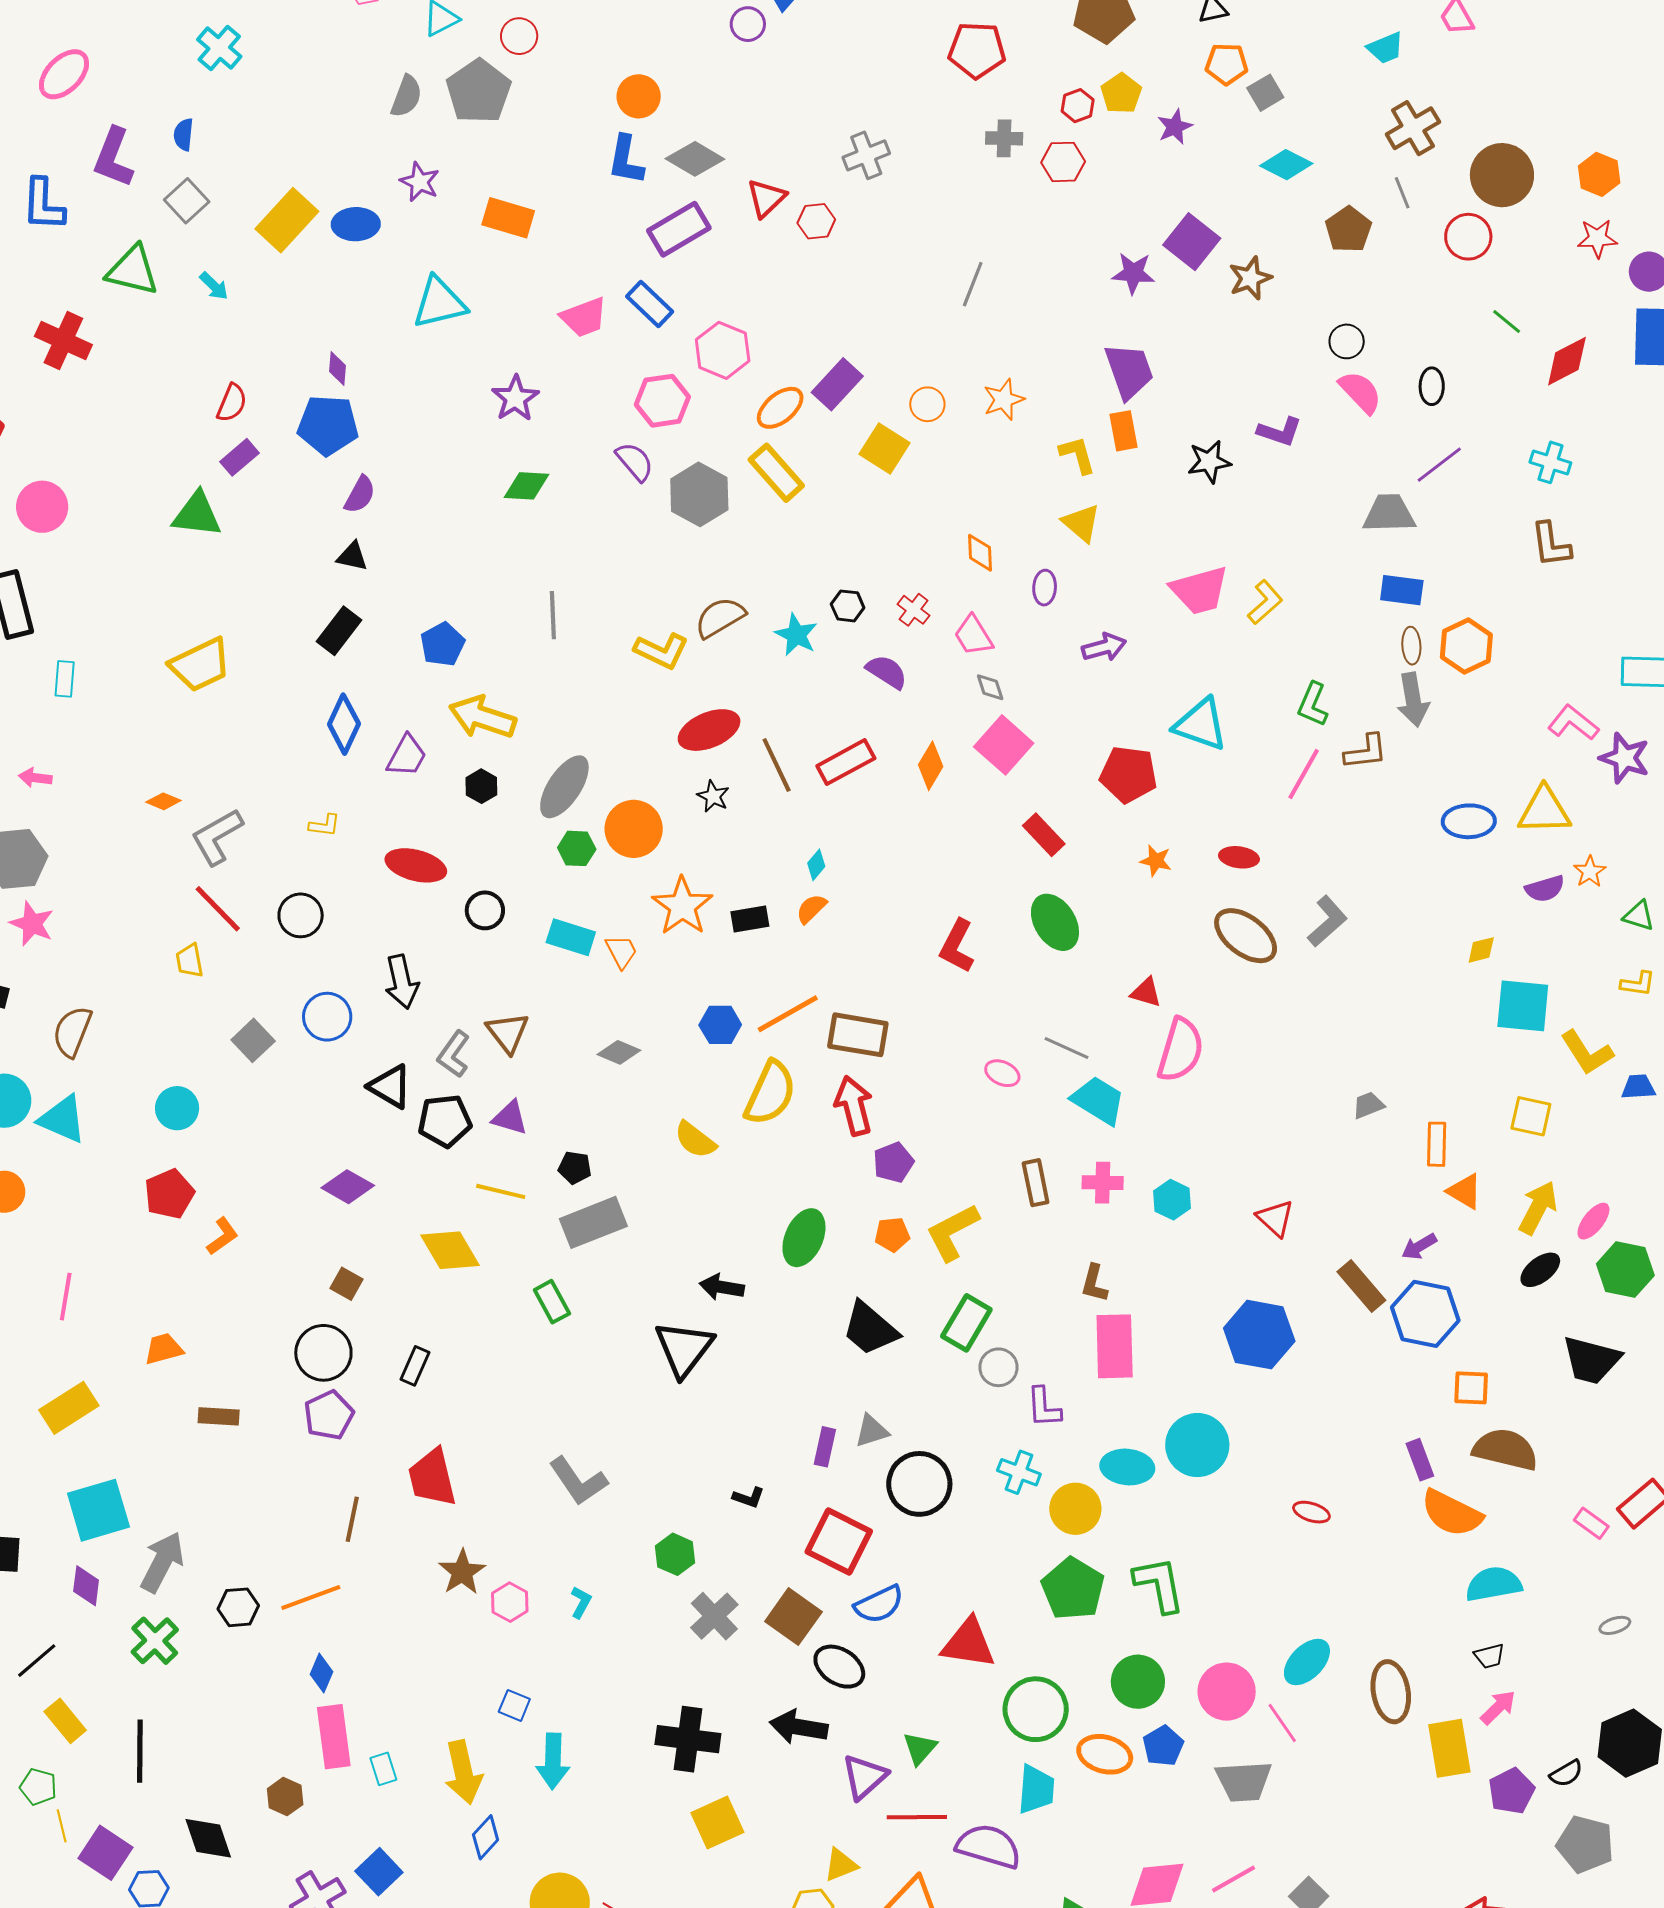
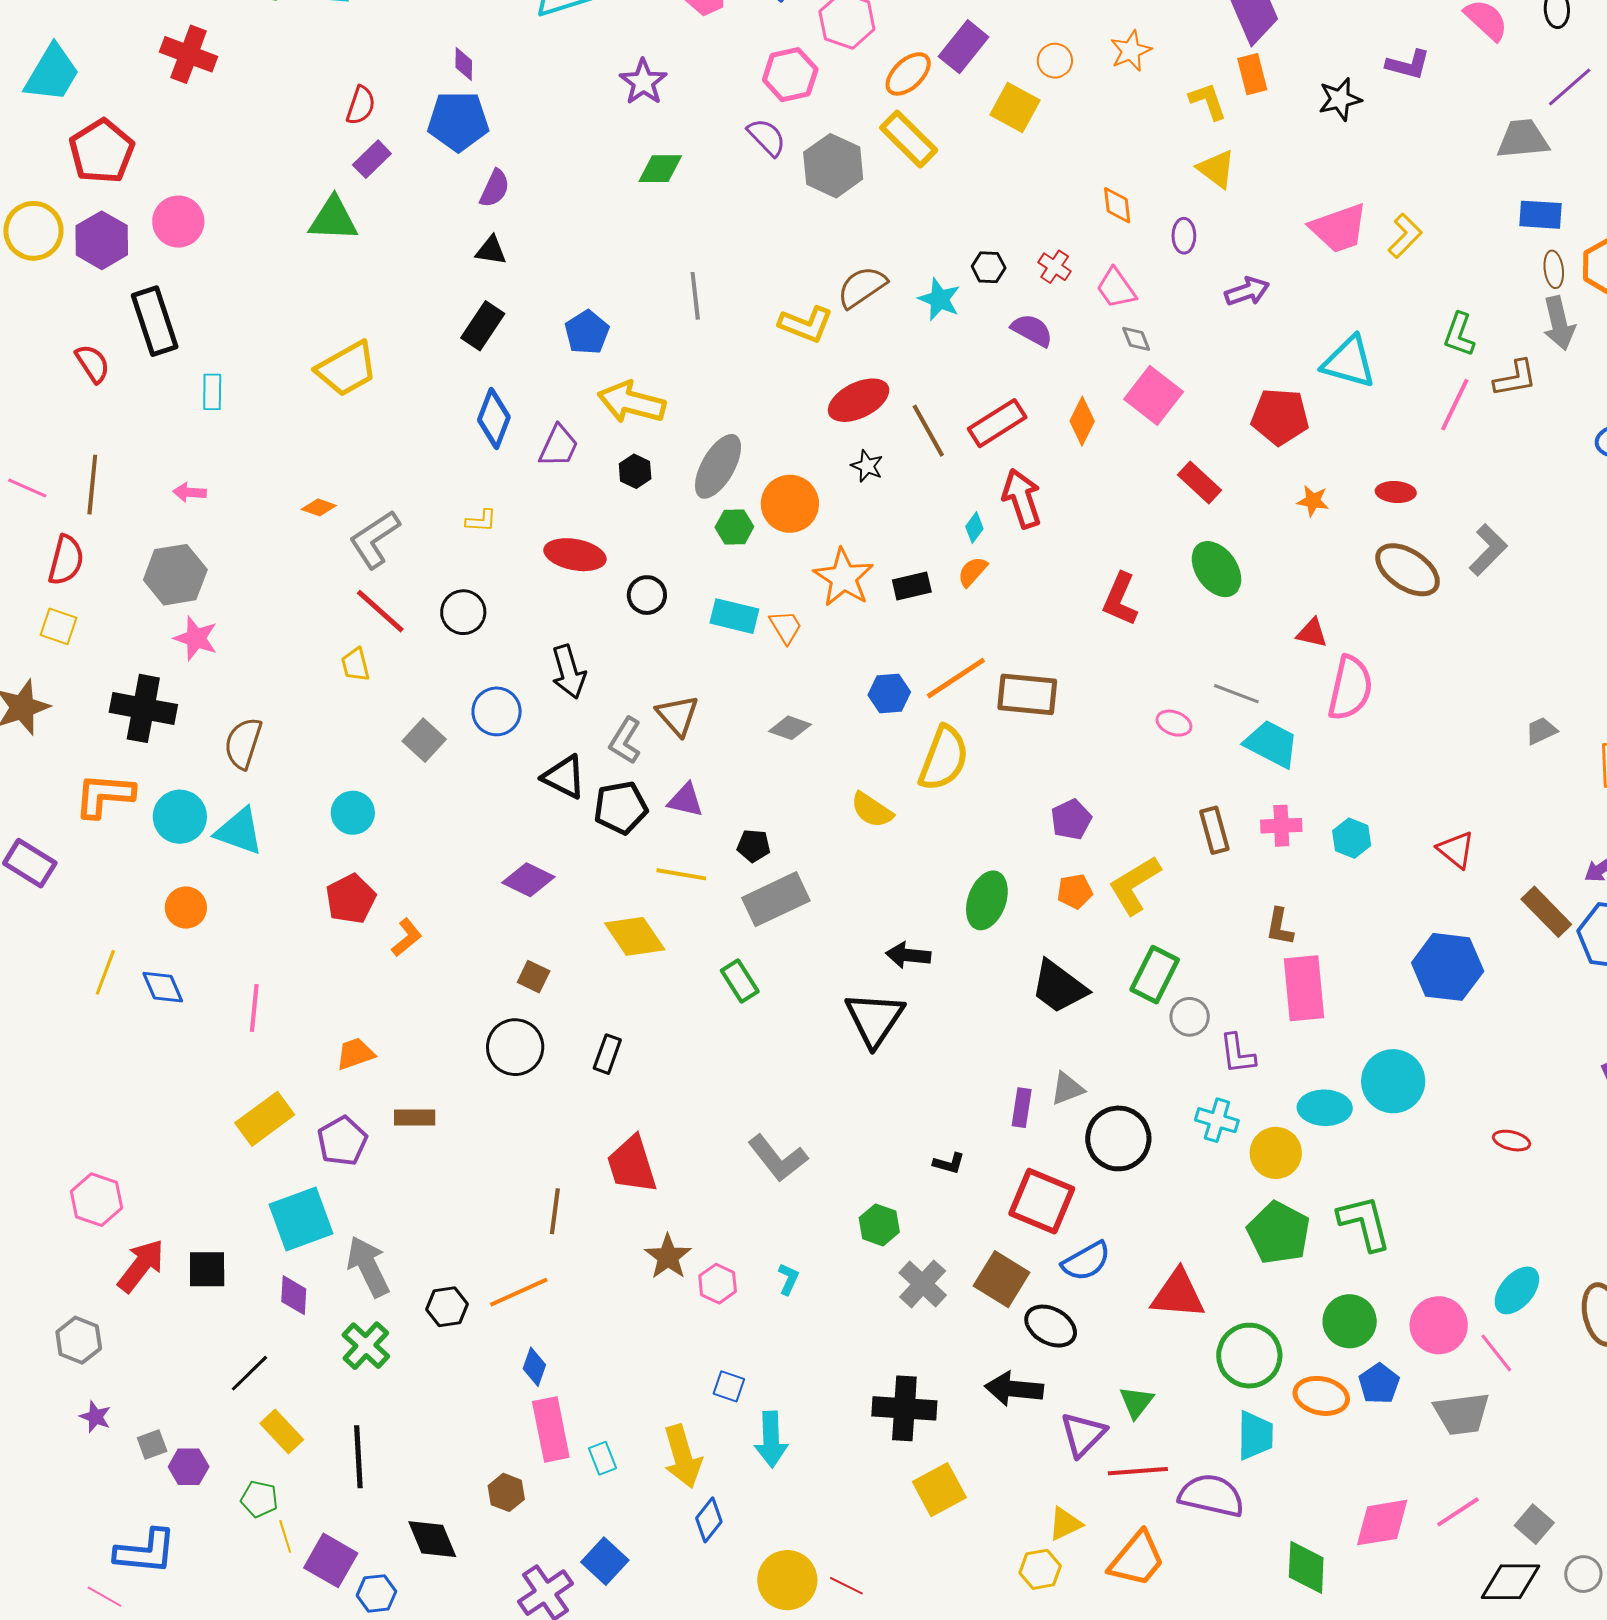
red arrow: (854, 1106) -> (1022, 498), moved
purple pentagon: (329, 1415) -> (342, 1141), moved
gray arrow: (162, 1562) -> (368, 1267), turned -50

